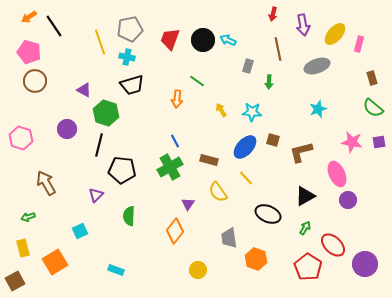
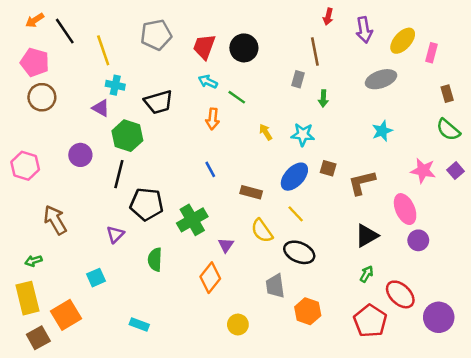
cyan arrow: (228, 40) -> (208, 82), moved
yellow line: (100, 42) -> (103, 50), moved
brown line: (278, 49) -> (315, 52), moved
cyan cross: (127, 57) -> (115, 85), moved
purple square: (379, 142) -> (456, 171), turned -32
green cross: (170, 167) -> (192, 220), moved
black ellipse: (268, 214) -> (299, 252), moved
yellow rectangle: (23, 248) -> (27, 298), size x1.5
brown square: (15, 281) -> (38, 338), moved

